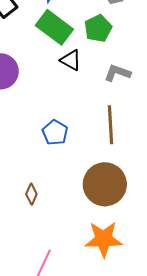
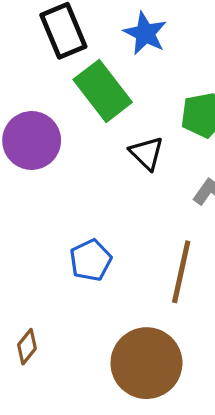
green rectangle: (54, 27) -> (103, 91), moved

